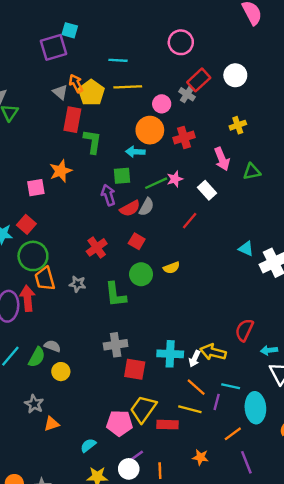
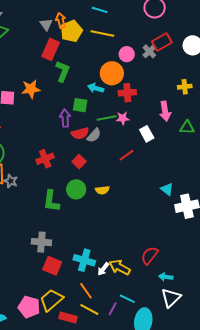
red cross: (184, 138) -> (127, 93), moved
gray star: (77, 284) -> (11, 181), moved
orange line: (196, 387) -> (86, 291), moved

